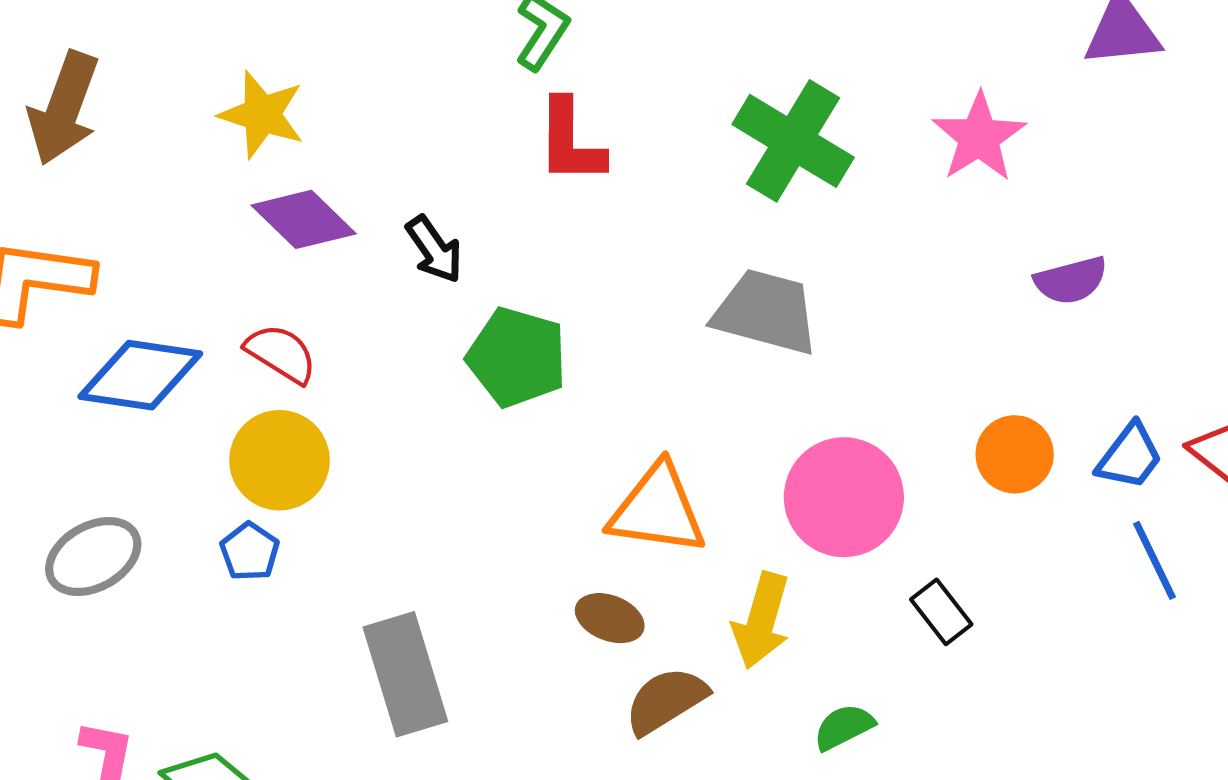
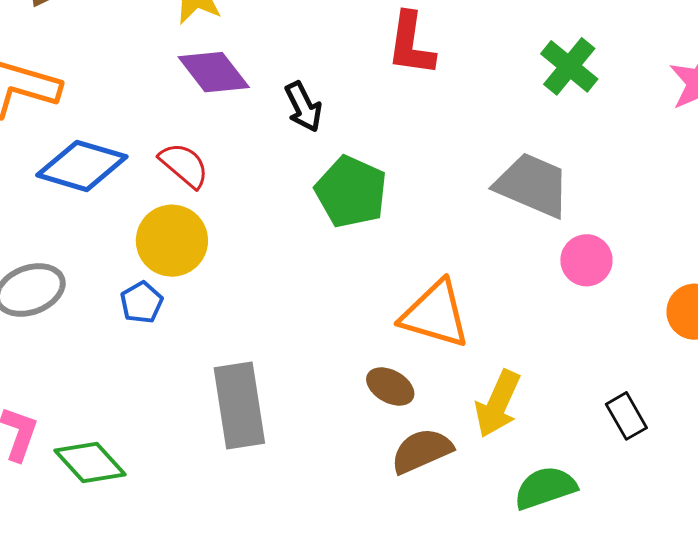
green cross: (793, 141) -> (569, 66), size x0.7
pink circle: (844, 497) -> (586, 260), moved, size x0.6
green semicircle: (844, 727) -> (545, 488), size x1.4

